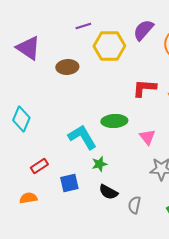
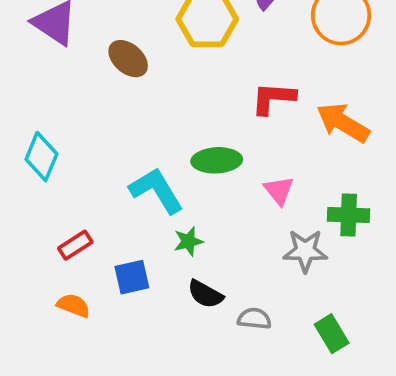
brown ellipse: (67, 67) -> (128, 59), turned 45
orange semicircle: (28, 198) -> (73, 305), moved, turned 30
gray semicircle: (134, 205) -> (254, 319), turned 84

